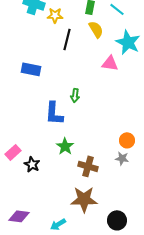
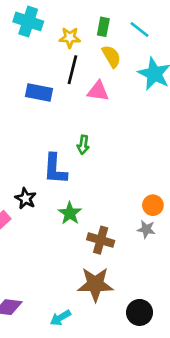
yellow star: (55, 15) -> (70, 38), moved
pink triangle: (110, 63) -> (98, 91), moved
blue rectangle: (31, 69) -> (39, 93), moved
black star: (32, 164) -> (26, 198), moved

